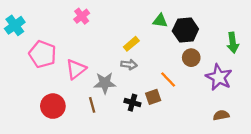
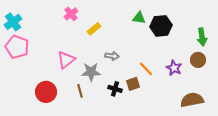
yellow rectangle: (131, 44) -> (94, 29), moved
pink pentagon: (43, 54) -> (17, 47), moved
brown circle: (191, 58) -> (198, 60), moved
purple star: (219, 77) -> (174, 68), moved, size x0.7
brown semicircle: (221, 115) -> (192, 100), size x1.6

